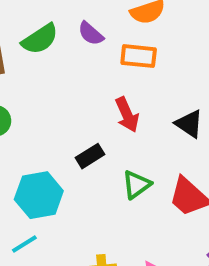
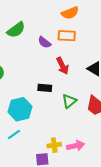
purple semicircle: (91, 34) -> (44, 42), moved
black rectangle: (90, 156) -> (45, 88), turned 40

